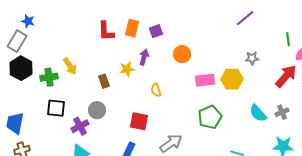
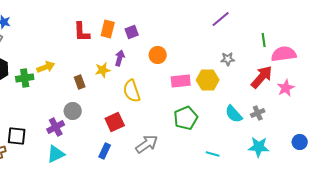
yellow arrow: (70, 66) -> (46, 67), turned -78
yellow semicircle: (156, 90) -> (132, 91), size x1.6
black square: (56, 108) -> (17, 136), moved
red square: (139, 121) -> (115, 122), turned -36

